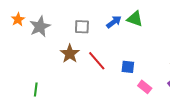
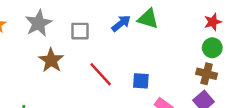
gray star: (40, 27) -> (38, 23), moved
brown star: (70, 54) -> (51, 60), moved

